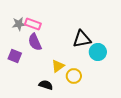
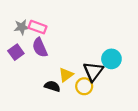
black triangle: (82, 39) -> (93, 71), moved, turned -42
purple square: (15, 56) -> (16, 52), moved, turned 32
black semicircle: (46, 85) -> (52, 86), moved

